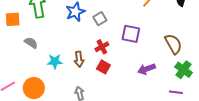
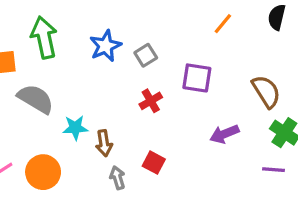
gray semicircle: (31, 43) -> (36, 99), size x1.6
brown arrow: (79, 59) -> (104, 143), moved
red square: (103, 67) -> (154, 163), moved

